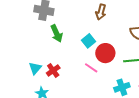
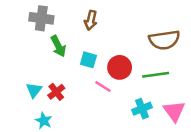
brown arrow: (101, 12) -> (91, 20), moved
cyan square: (89, 41) -> (88, 60), moved, turned -32

